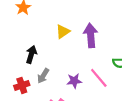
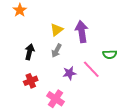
gray arrow: (43, 76) -> (56, 51), moved
red cross: (22, 85) -> (31, 81), moved

